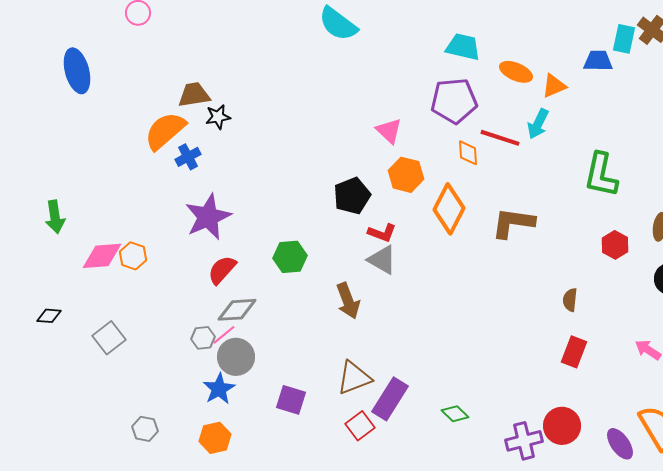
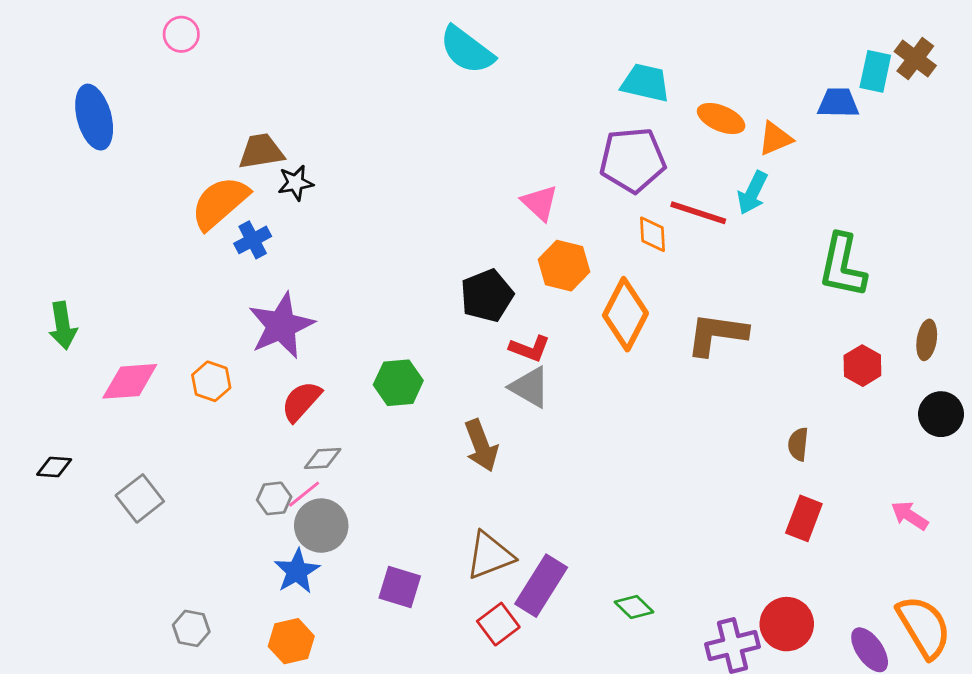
orange hexagon: (133, 256) -> (211, 381), moved
gray diamond: (237, 310) -> (323, 458), size x0.7

